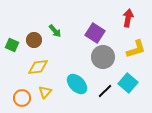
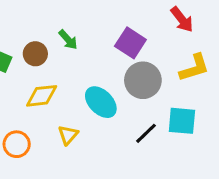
red arrow: (128, 18) -> (182, 19), turned 132
cyan square: (128, 83) -> (182, 121), turned -36
cyan ellipse: (77, 84) -> (101, 102), moved
yellow triangle: (45, 92) -> (68, 135), moved

